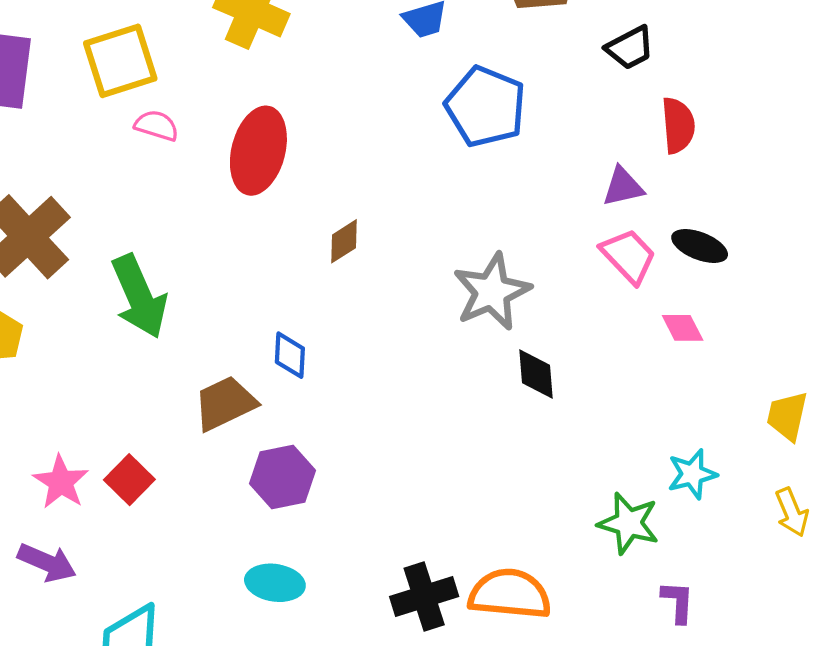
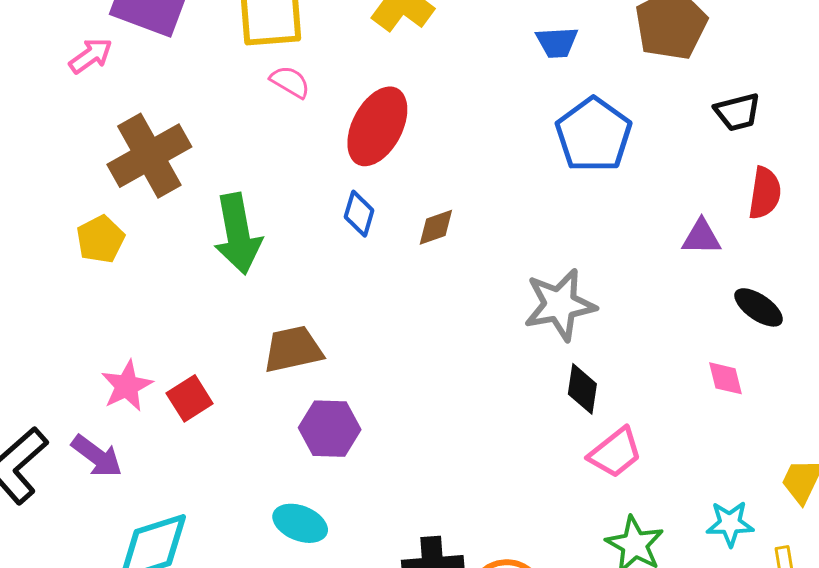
pink trapezoid: (629, 256) -> (615, 453), moved, turned 82
blue diamond: (290, 355) -> (359, 214), moved
cyan star: (692, 474) -> (730, 524), moved

